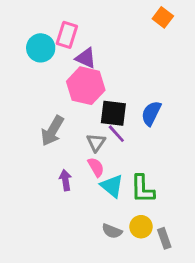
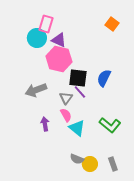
orange square: (163, 17) -> (112, 24), moved
cyan circle: (41, 48) -> (37, 38), moved
gray arrow: (52, 131) -> (36, 90), turned 40
green L-shape: (142, 189) -> (110, 125), moved, turned -50
yellow circle: (141, 227) -> (90, 164), moved

